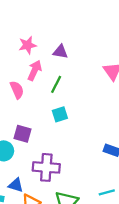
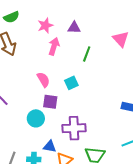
green line: (56, 84) -> (87, 54), moved
pink semicircle: (17, 90) -> (43, 80), moved
cyan square: (60, 114) -> (71, 83), moved

